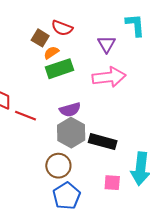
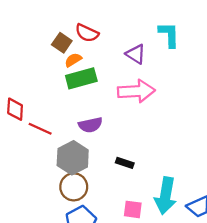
purple triangle: (107, 44) -> (136, 54), turned -30
gray hexagon: (71, 133) -> (73, 158), moved
black rectangle: (103, 142) -> (125, 163), size x0.6

